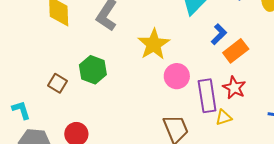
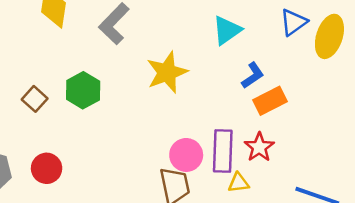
pink circle: (177, 76) -> (186, 155), moved

